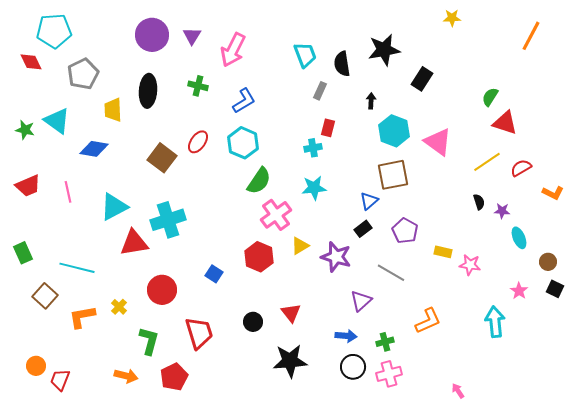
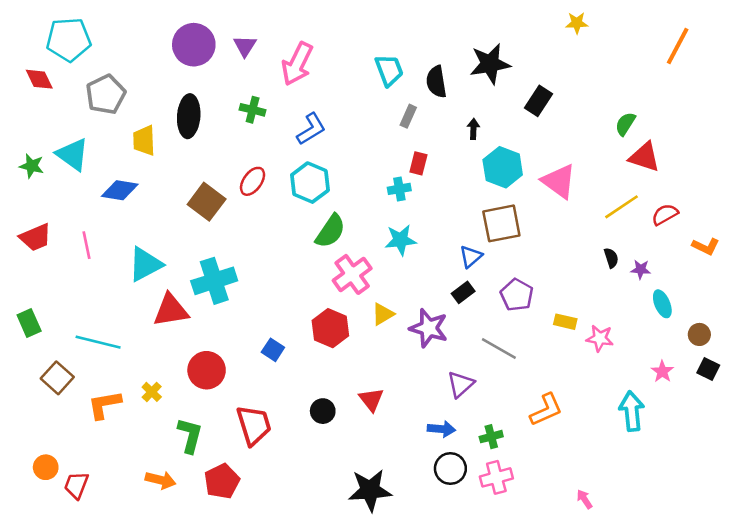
black star: (290, 361) -> (370, 490), moved

